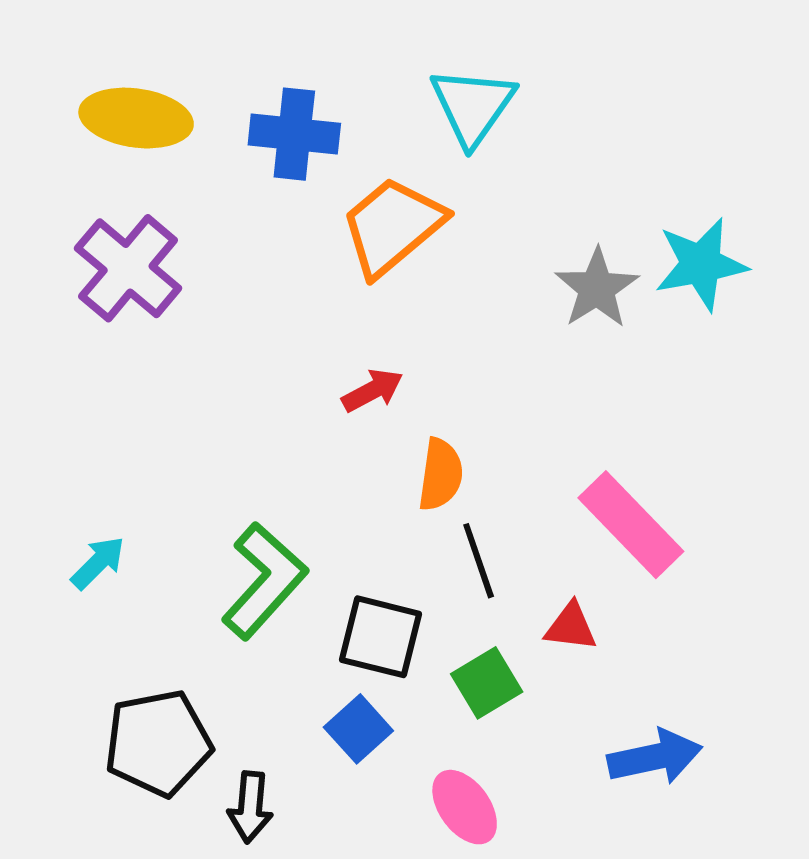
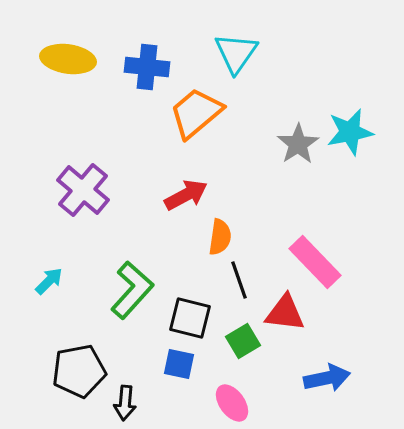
purple cross: (128, 268) -> (83, 190), moved
red arrow: (372, 390) -> (186, 195), size x1.4
red triangle: (571, 627) -> (285, 313), size x1.5
blue square: (358, 729) -> (179, 364), turned -36

